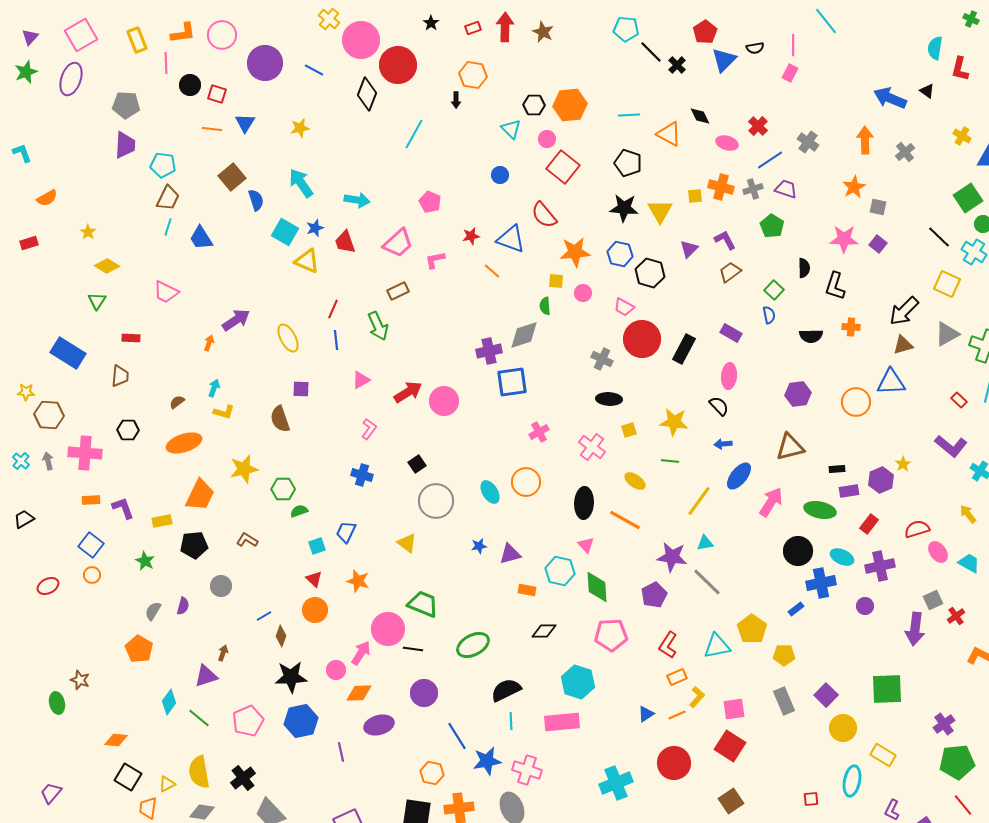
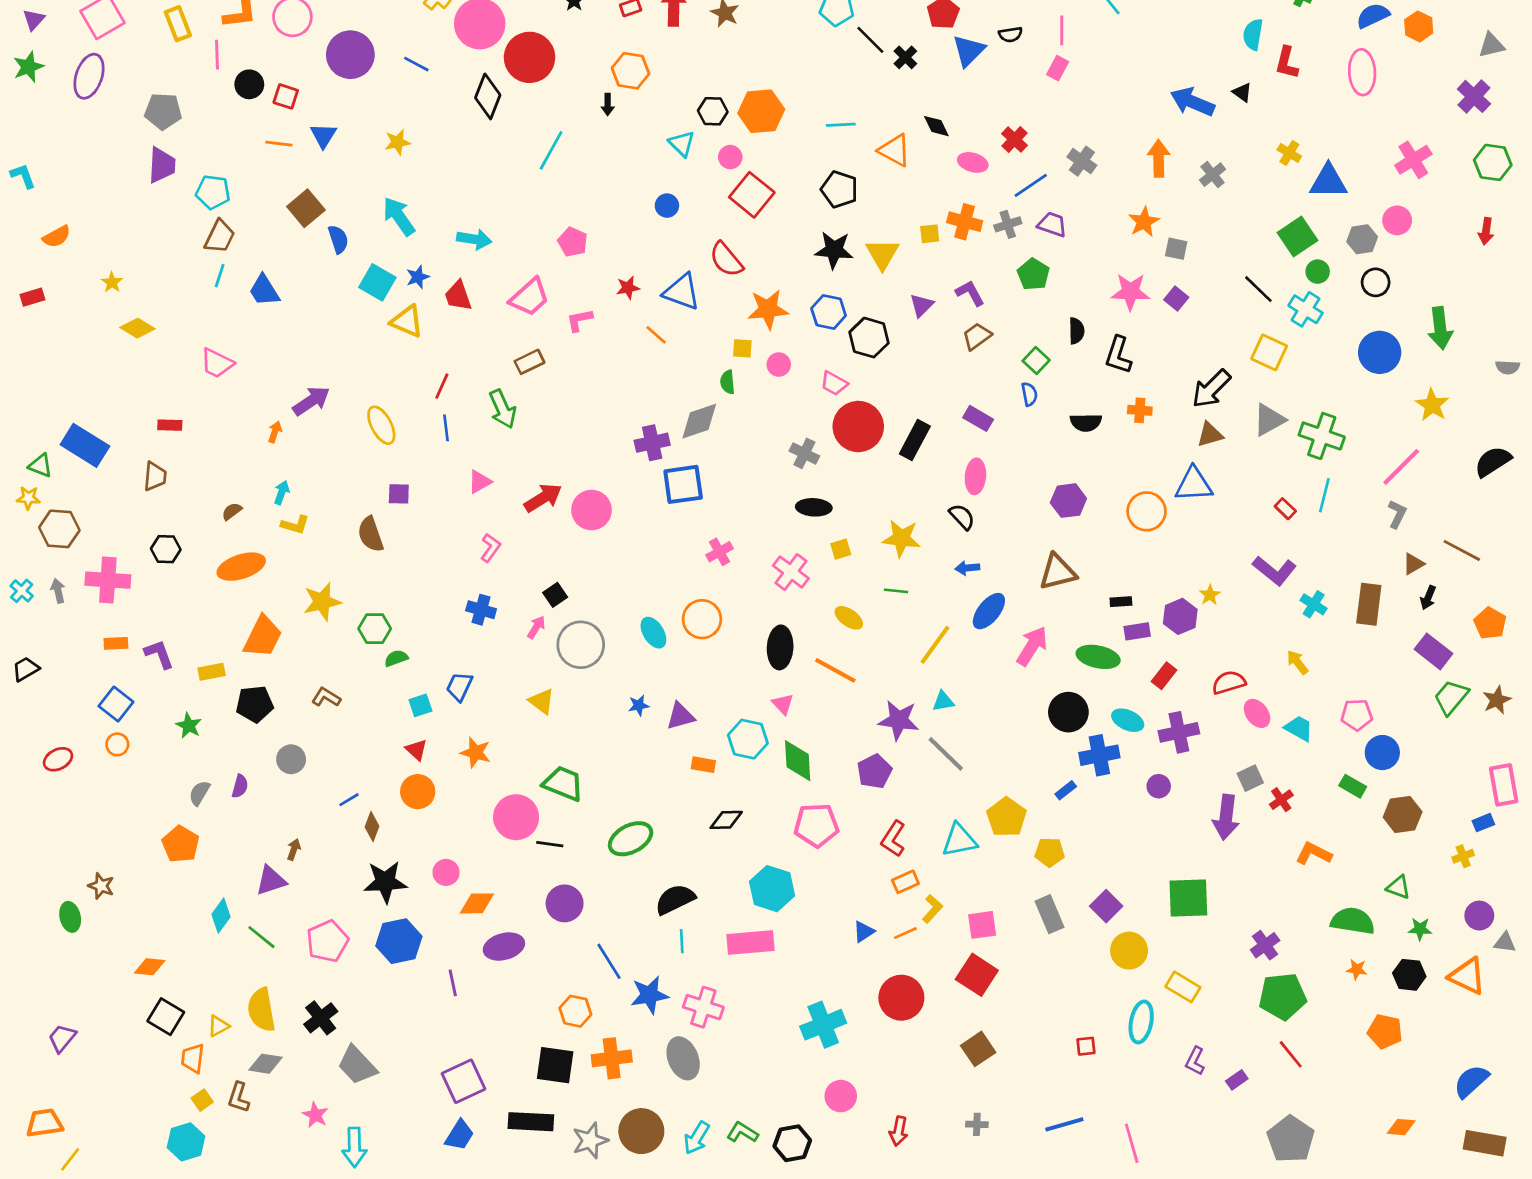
green triangle: (97, 301) -> (40, 466), moved, turned -42
pink arrow: (361, 653) -> (536, 627), moved, size x0.7

